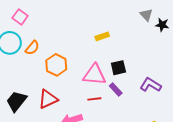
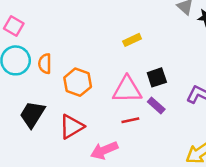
pink square: (20, 17) -> (14, 26), moved
orange semicircle: (32, 48) -> (45, 64), turned 147
black trapezoid: (16, 101) -> (32, 114), moved

